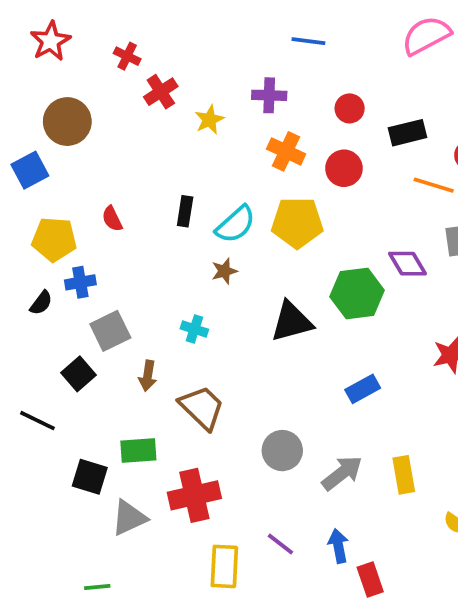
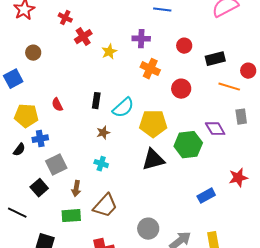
brown circle: (67, 122) -> (33, 53), size x0.6
red circle: (344, 168) -> (181, 89), moved
yellow pentagon: (297, 222) -> (153, 124), moved
brown star: (224, 271) -> (103, 133), moved
blue rectangle: (363, 389) -> (206, 196), moved
brown trapezoid: (202, 408) -> (105, 206), turned 88
green rectangle: (138, 451) -> (71, 216), moved

